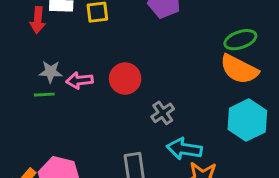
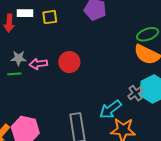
gray cross: (163, 113) -> (136, 93), moved
cyan arrow: (184, 149) -> (110, 109), turned -45

